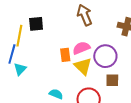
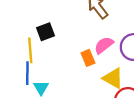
yellow triangle: (83, 66) -> (113, 78), moved

